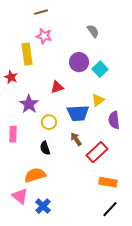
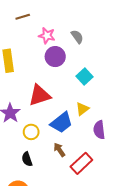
pink star: (44, 36) -> (47, 36), moved
purple circle: (79, 62) -> (55, 57), moved
red triangle: (57, 87) -> (39, 95), size x1.6
blue trapezoid: (78, 113) -> (61, 123), turned -35

